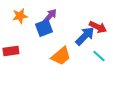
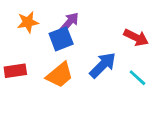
blue arrow: (85, 36) -> (103, 65), moved
orange trapezoid: (61, 56) -> (60, 75), moved

